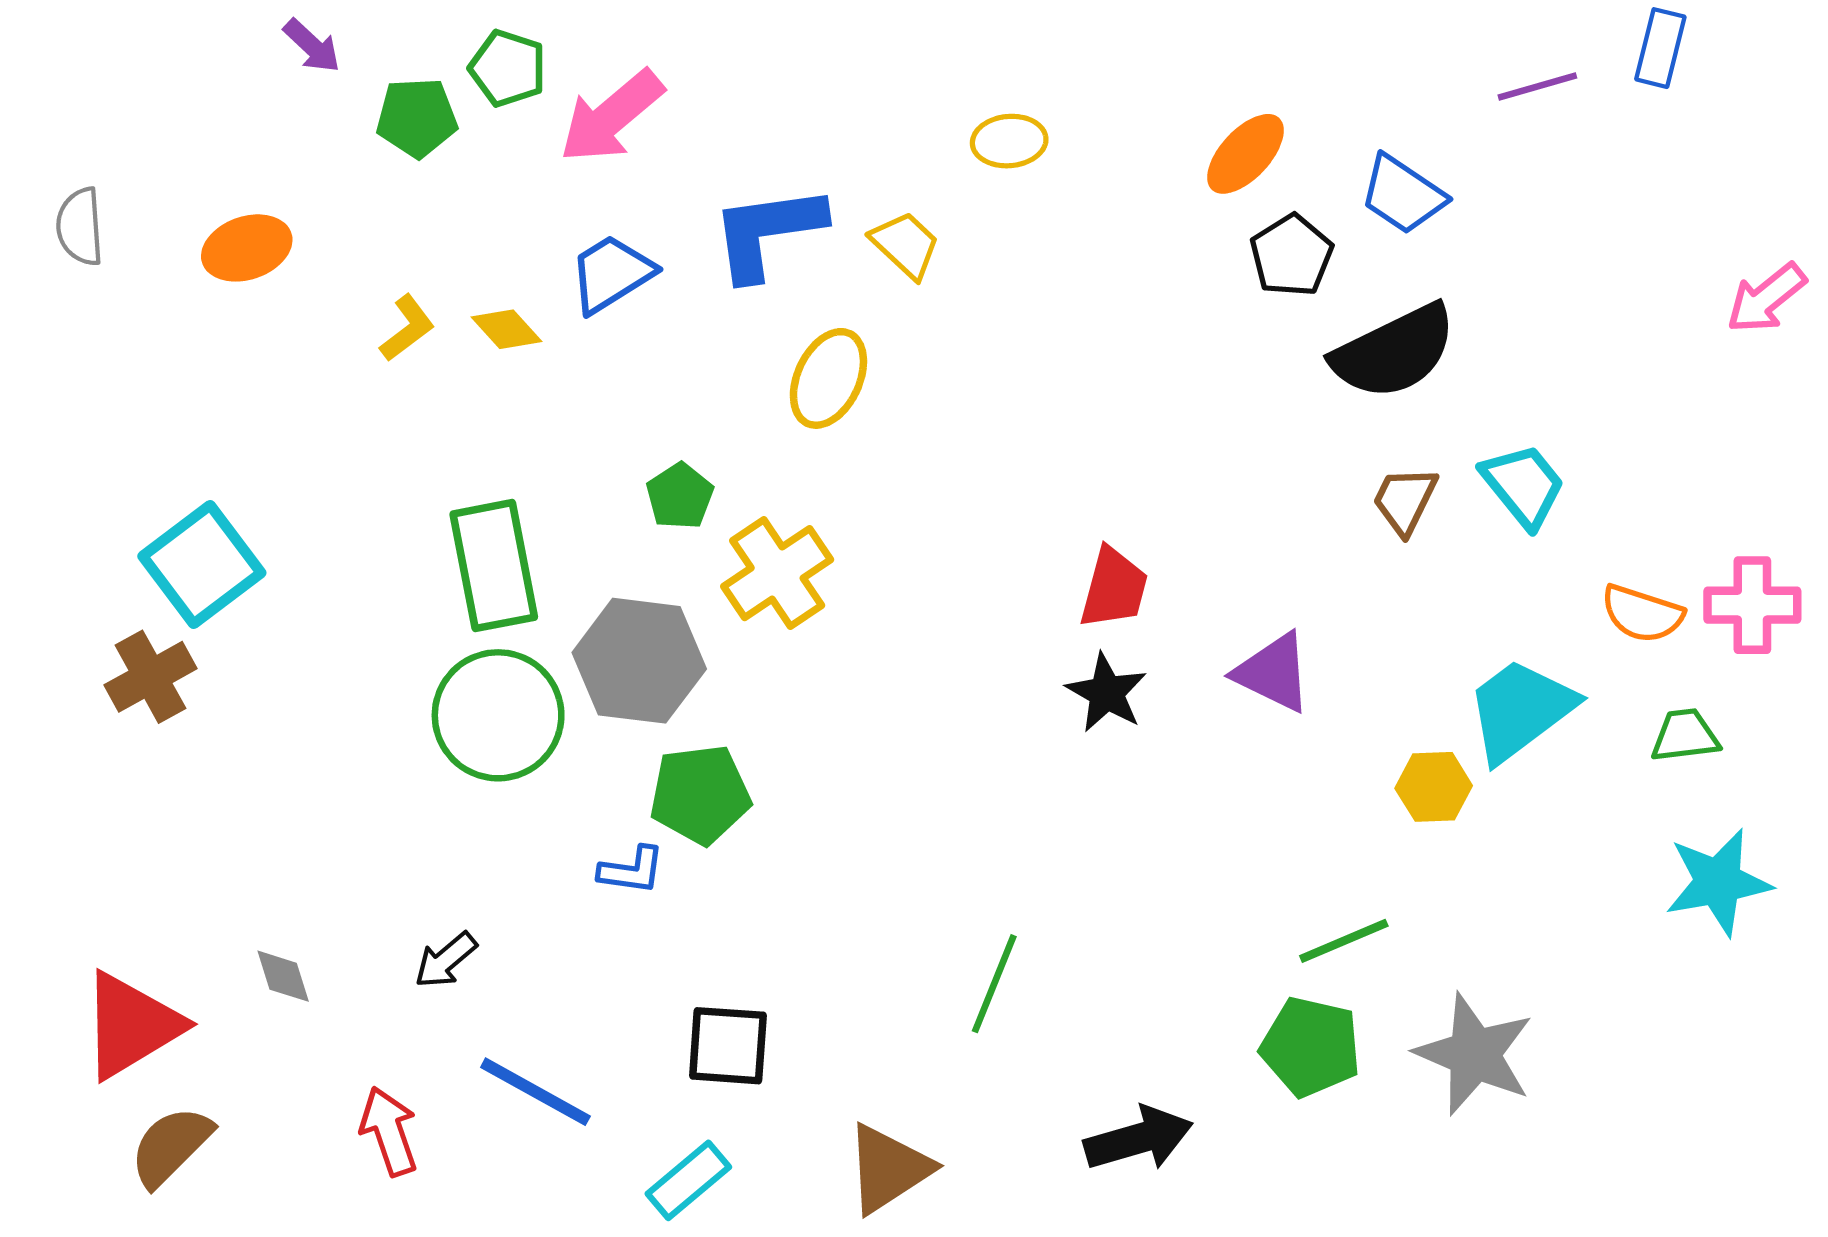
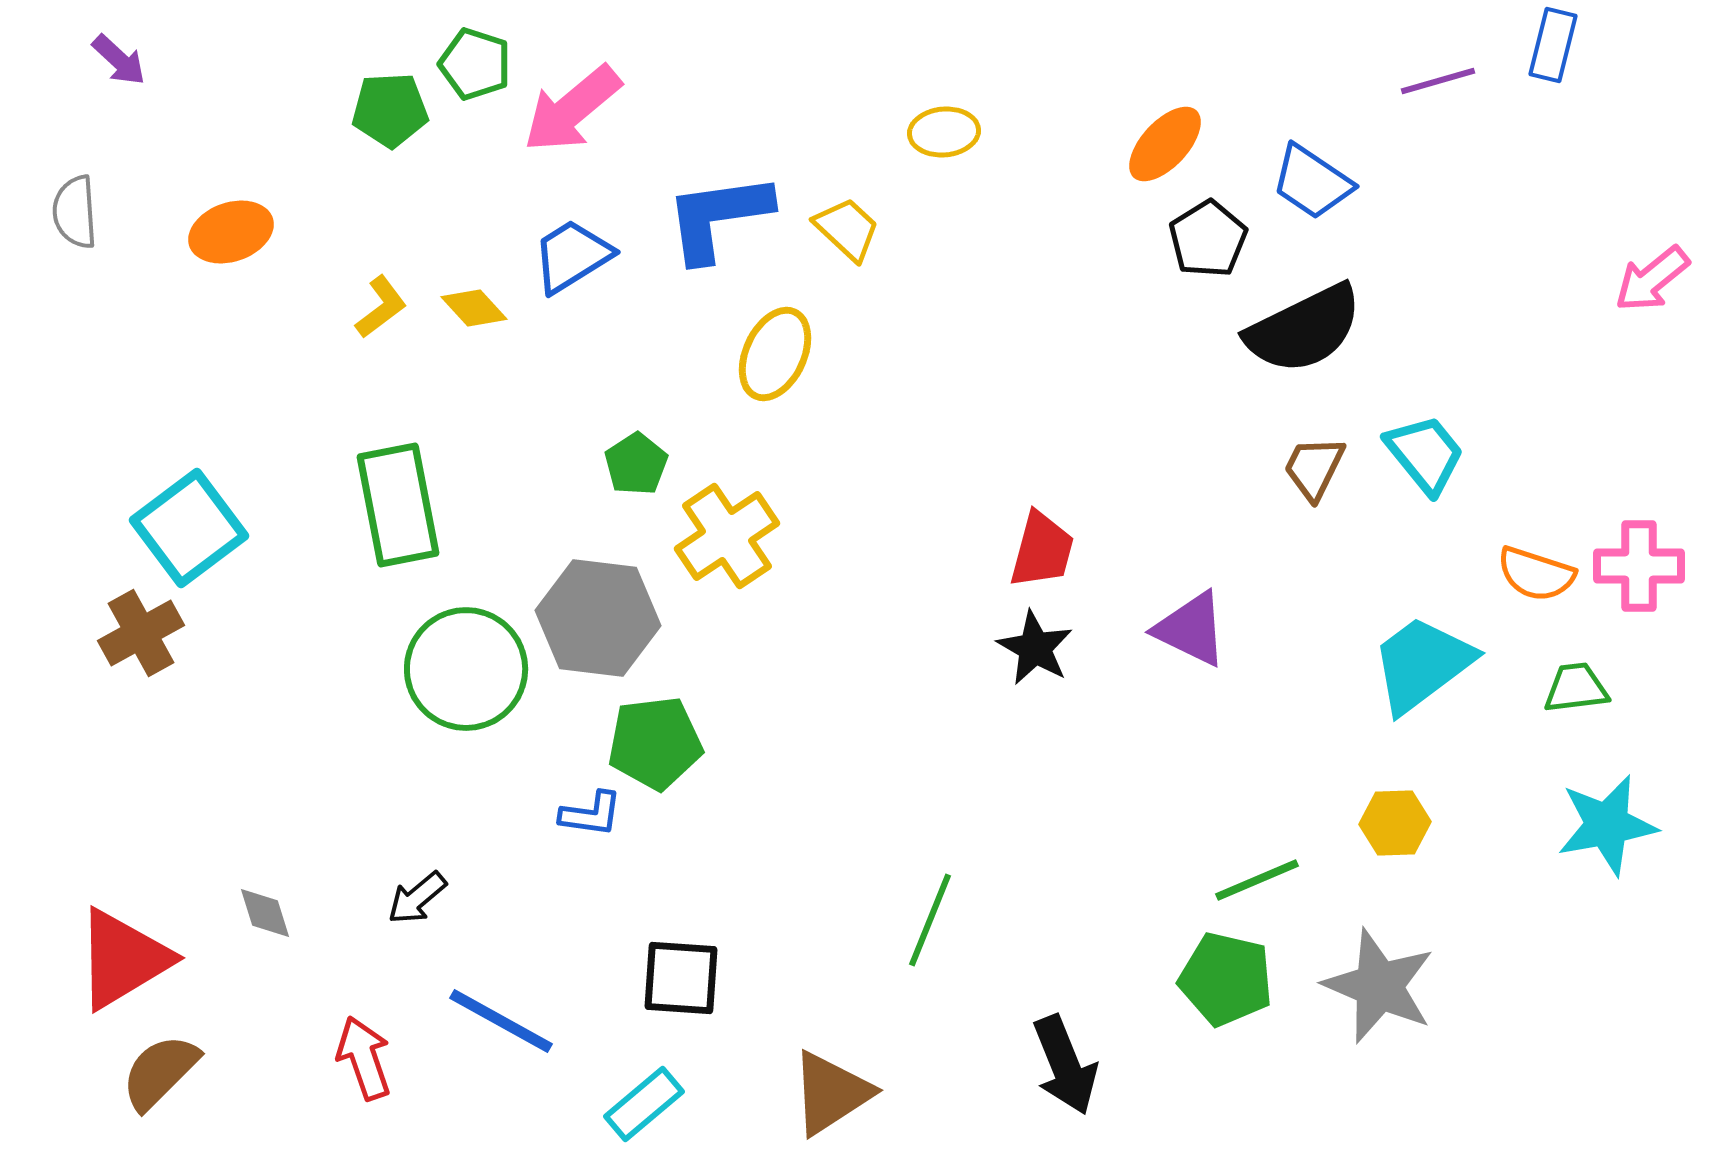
purple arrow: (312, 46) -> (119, 60), moved
green rectangle: (494, 566) -> (398, 505), moved
yellow hexagon: (1434, 787) -> (1395, 823), moved
black arrow: (1139, 1139) -> (1065, 1065), turned 84

